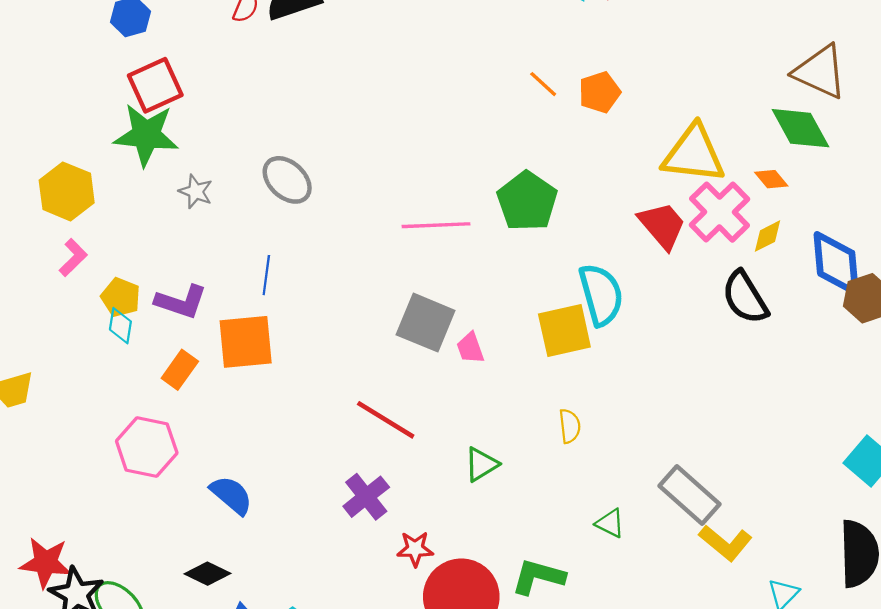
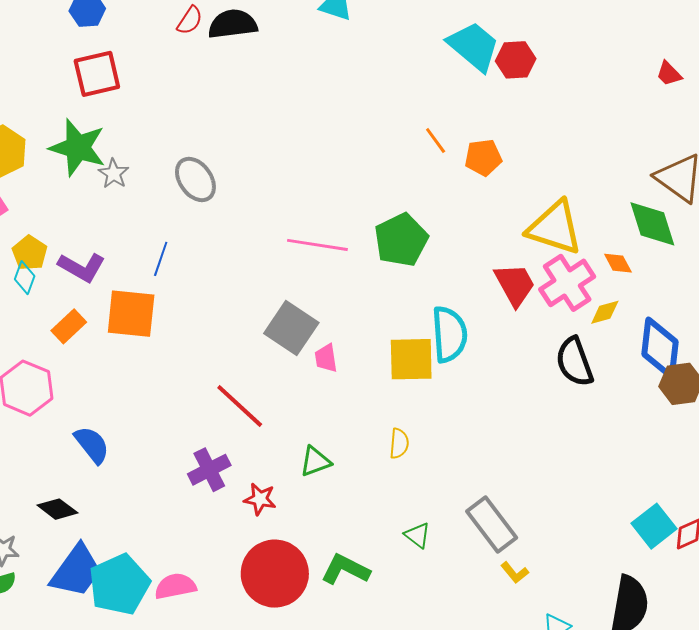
green star: (146, 135) -> (78, 148), moved
yellow L-shape: (726, 543) -> (515, 573), size x0.6
red star: (415, 549) -> (260, 499), moved

